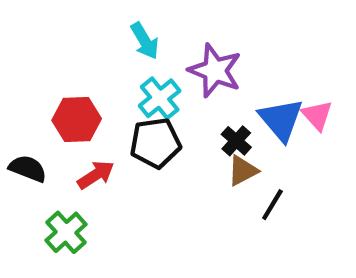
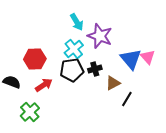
cyan arrow: (145, 41) -> (77, 22), moved
black cross: (236, 141) -> (95, 69), moved, turned 32

